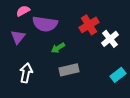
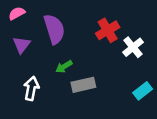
pink semicircle: (23, 11) -> (17, 13), moved
purple semicircle: (45, 24) -> (54, 29), turned -115
green arrow: (58, 48) -> (64, 67), moved

